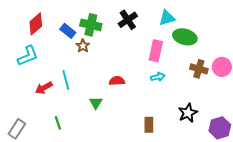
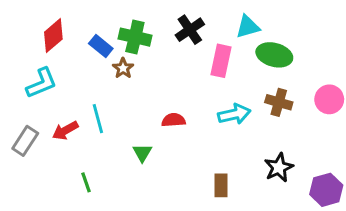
pink rectangle: (156, 51) -> (221, 61), moved
brown cross: (199, 69) -> (279, 102), moved
cyan arrow: (158, 77) -> (234, 114), size x1.5
gray rectangle: (17, 129) -> (25, 141), moved

